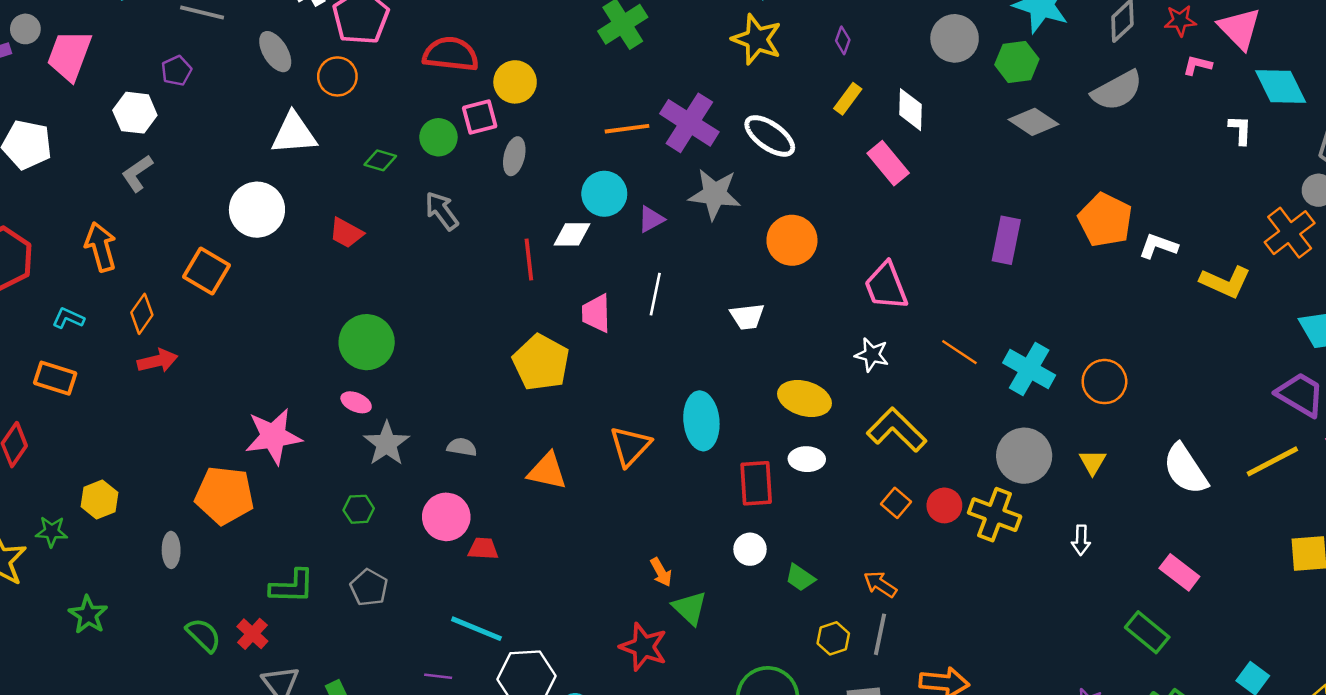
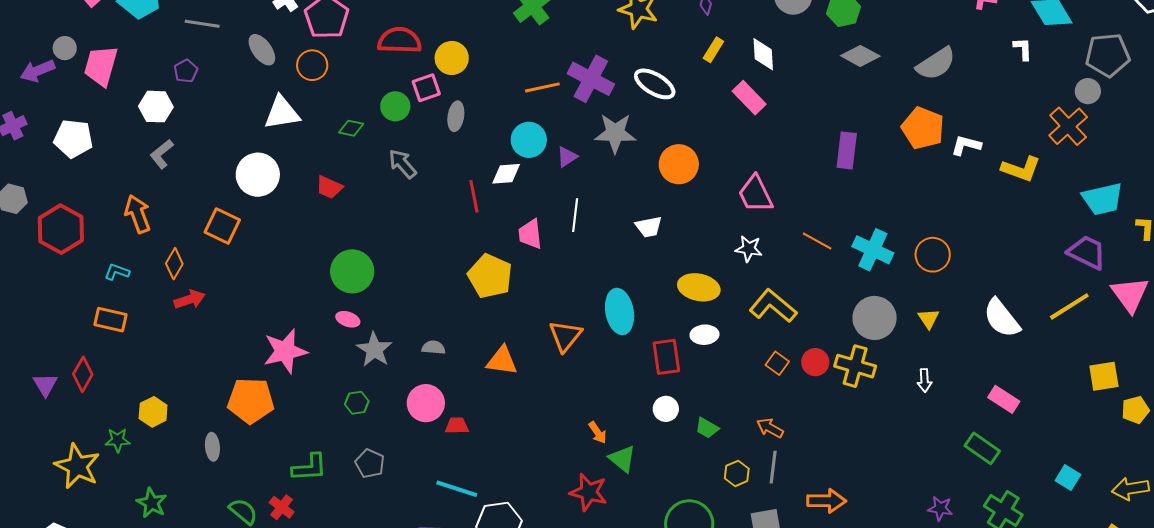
gray semicircle: (1117, 91) -> (936, 64), moved

